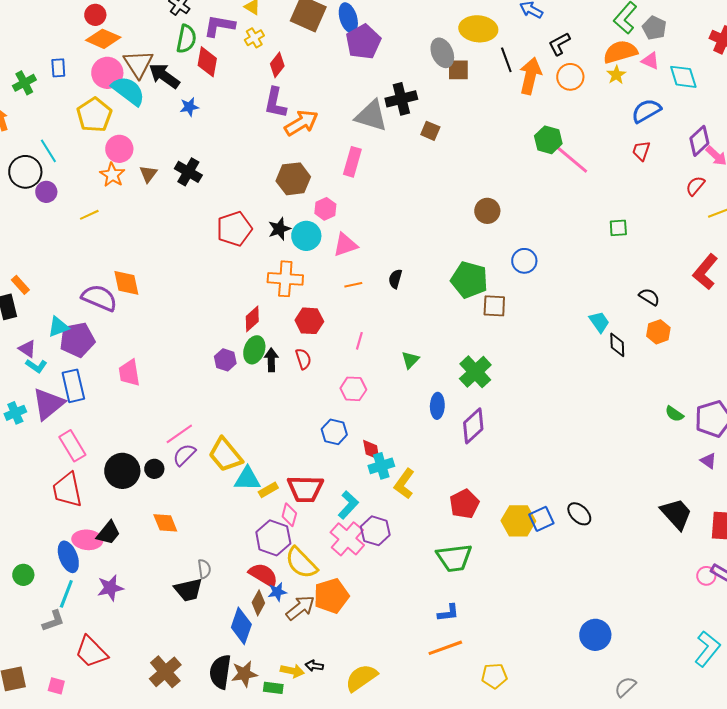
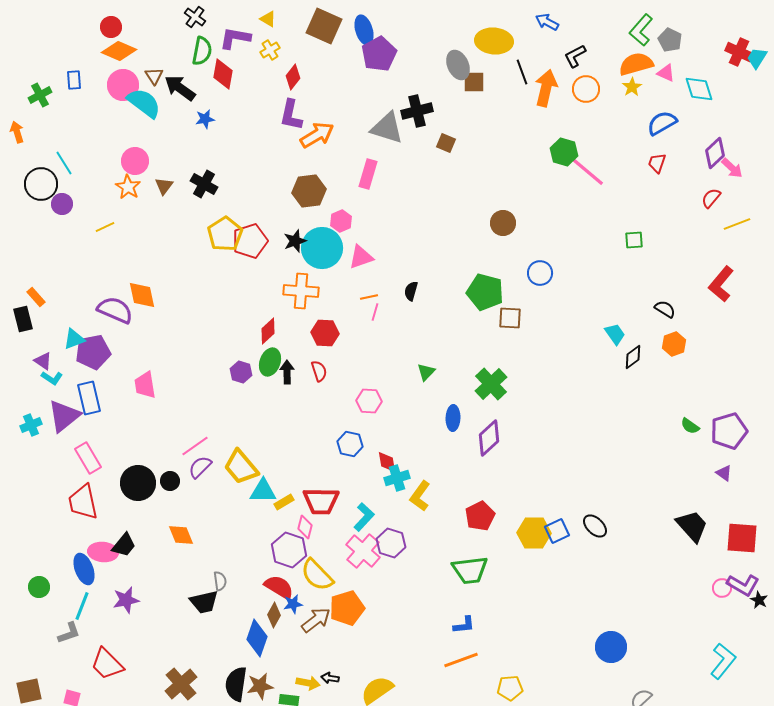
brown triangle: (138, 64) -> (154, 76), size x0.6
yellow pentagon: (94, 115) -> (225, 234), moved
cyan circle: (306, 236) -> (322, 248), size x1.4
pink line: (359, 341) -> (375, 312), moved
black diamond: (617, 345) -> (633, 357), turned 55

